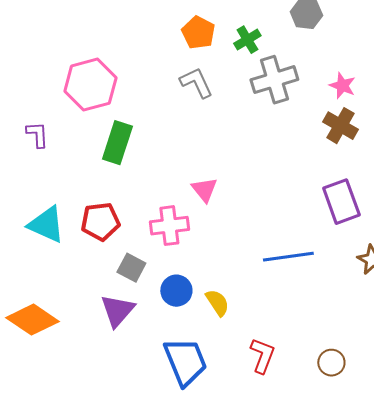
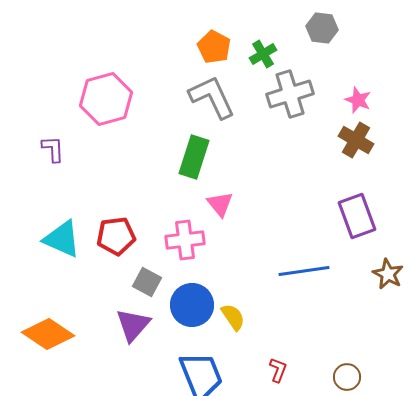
gray L-shape: (196, 83) -> (212, 97), size x1.4
green rectangle: (117, 143) -> (194, 157), moved
blue circle: (176, 291) -> (192, 305), size x1.4
red L-shape: (262, 356) -> (278, 370), size x0.7

